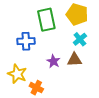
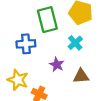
cyan cross: (80, 39) -> (75, 43), moved
brown triangle: (74, 60) -> (81, 76), moved

